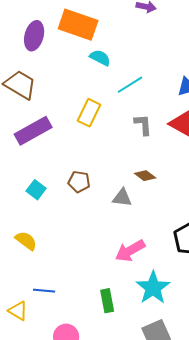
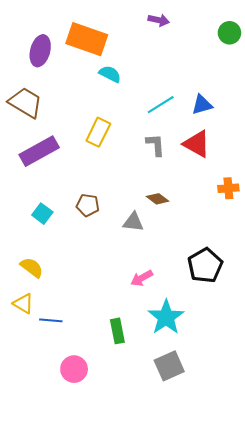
cyan line: (130, 85) -> (161, 105), moved
pink arrow: (130, 251) -> (142, 278), size x0.7
yellow triangle: (18, 311) -> (23, 304), moved

